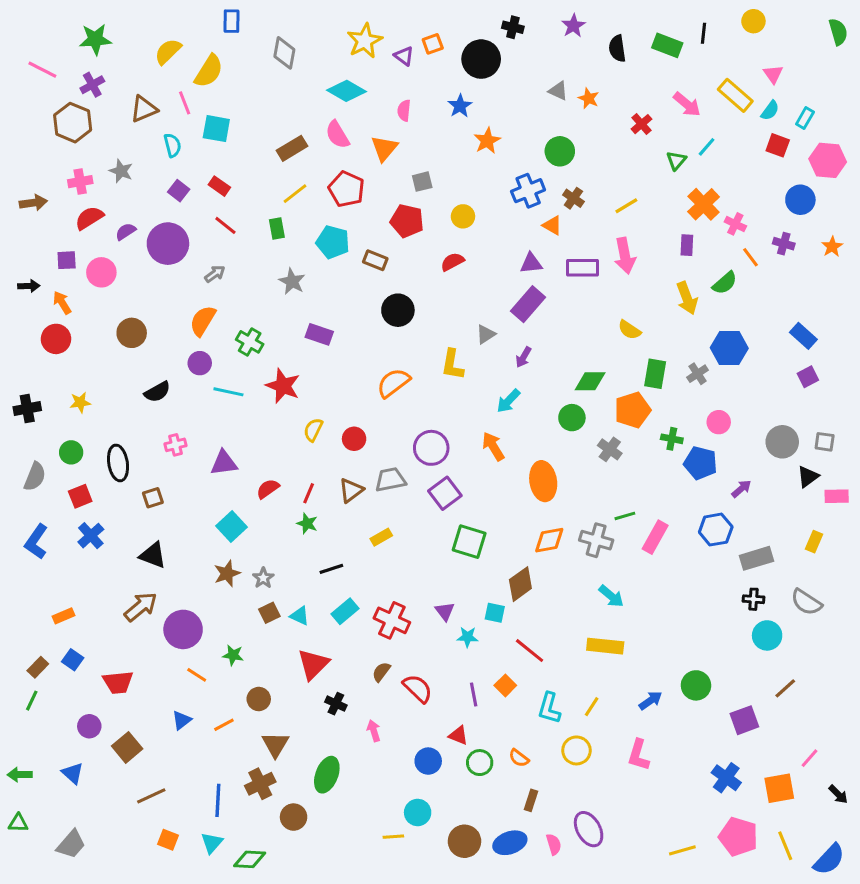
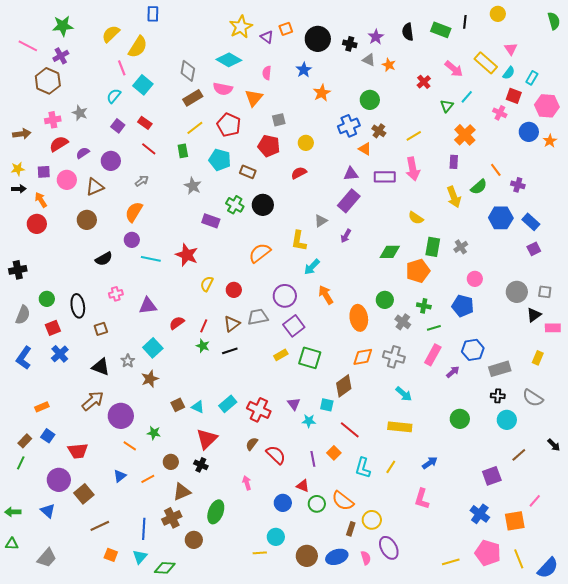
purple star: (573, 26) -> (376, 37), moved
black cross: (513, 27) -> (350, 44), moved
gray diamond: (284, 53) -> (188, 71), moved
brown triangle: (144, 109) -> (95, 187), moved
cyan square: (216, 129) -> (143, 85), turned 30
pink semicircle: (337, 135) -> (223, 89), turned -48
cyan semicircle: (172, 145) -> (114, 96), turned -126
pink cross: (735, 224) -> (500, 113), moved
purple circle: (168, 244) -> (111, 161), size x0.7
purple cross: (784, 244) -> (518, 185), moved
orange star: (832, 247) -> (550, 141), moved
green cross: (250, 342) -> (235, 205), moved
blue hexagon: (729, 348) -> (501, 218), moved
cyan arrow: (508, 401) -> (312, 267), moved
yellow star: (80, 402) -> (18, 169), moved
green circle: (572, 418) -> (385, 300), moved
green cross: (672, 439) -> (424, 306), moved
gray cross: (610, 449) -> (403, 322), moved
purple arrow: (741, 489) -> (453, 372), moved
green line: (625, 516) -> (434, 328), moved
yellow rectangle: (381, 537) -> (281, 355), moved
black line: (331, 569) -> (230, 351), moved
gray star: (263, 578) -> (128, 361), moved
green circle: (696, 685) -> (460, 419), moved
black cross: (336, 704) -> (201, 465), moved
purple circle: (89, 726) -> (59, 480), size x1.5
brown triangle: (275, 744) -> (182, 492), turned 36
yellow circle: (576, 750) -> (372, 520), moved
orange semicircle: (519, 758) -> (343, 501), size x1.6
black arrow: (838, 794) -> (554, 445), moved

